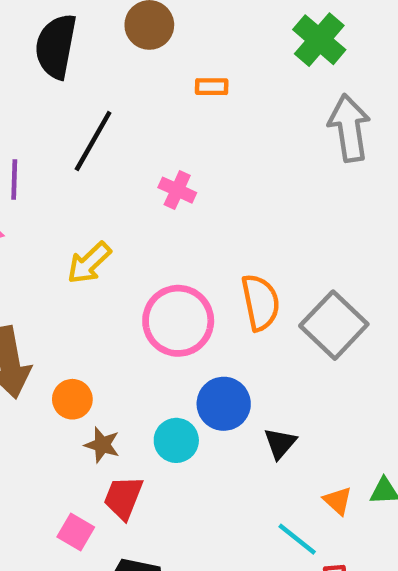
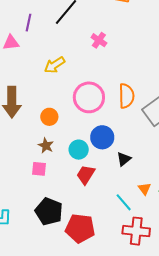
orange circle: (72, 399) -> (49, 117), moved
red trapezoid: (123, 498) -> (86, 175), moved
pink square: (76, 532) -> (39, 169), moved, turned -35

